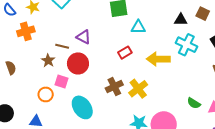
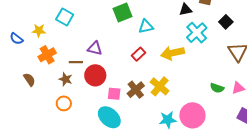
orange cross: (26, 31) -> (47, 55), moved
cyan cross: (186, 45) -> (197, 33), turned 35
brown semicircle: (11, 68) -> (29, 80), moved
pink square: (61, 81) -> (114, 94), moved
orange circle: (46, 94) -> (64, 103), moved

